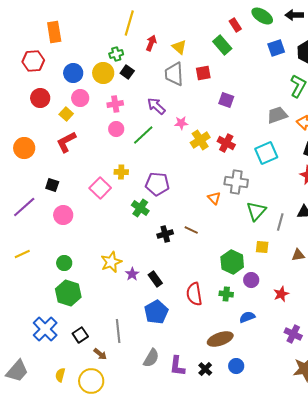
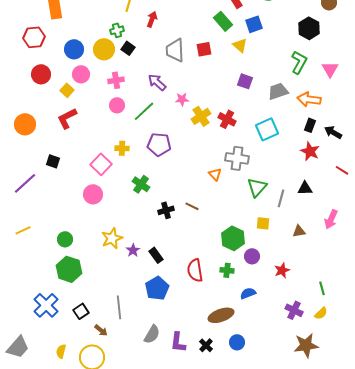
yellow triangle: (179, 47) -> (240, 45), moved
blue square: (276, 48) -> (254, 24), moved
purple square: (226, 100) -> (245, 81), moved
purple pentagon: (157, 184) -> (159, 144), moved
pink circle: (63, 215) -> (93, 194), moved

